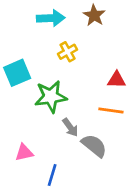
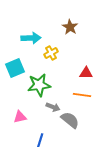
cyan arrow: (51, 18) -> (31, 38), moved
gray arrow: (70, 127) -> (53, 107), turned -32
pink triangle: (24, 153) -> (20, 117), moved

